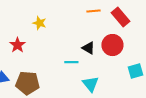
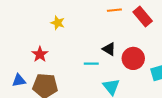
red star: (17, 45) -> (40, 54), moved
red circle: (112, 45) -> (133, 58), moved

